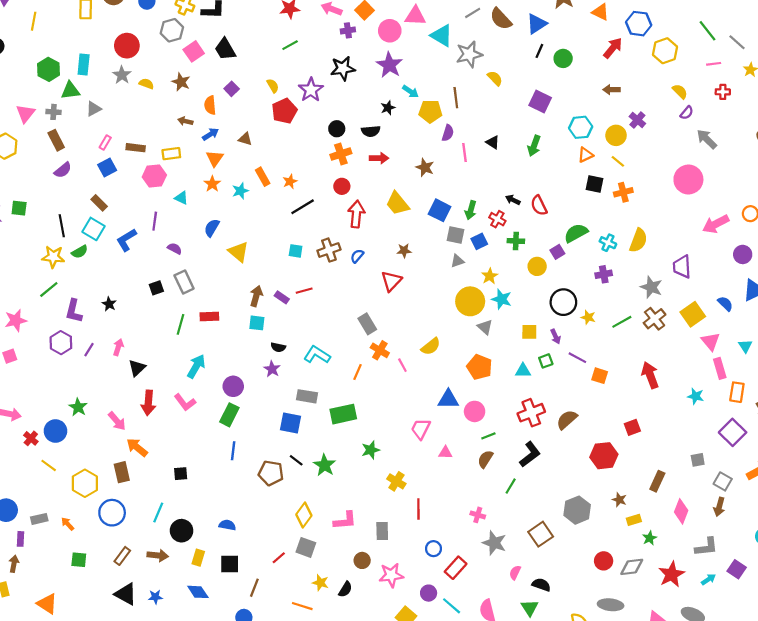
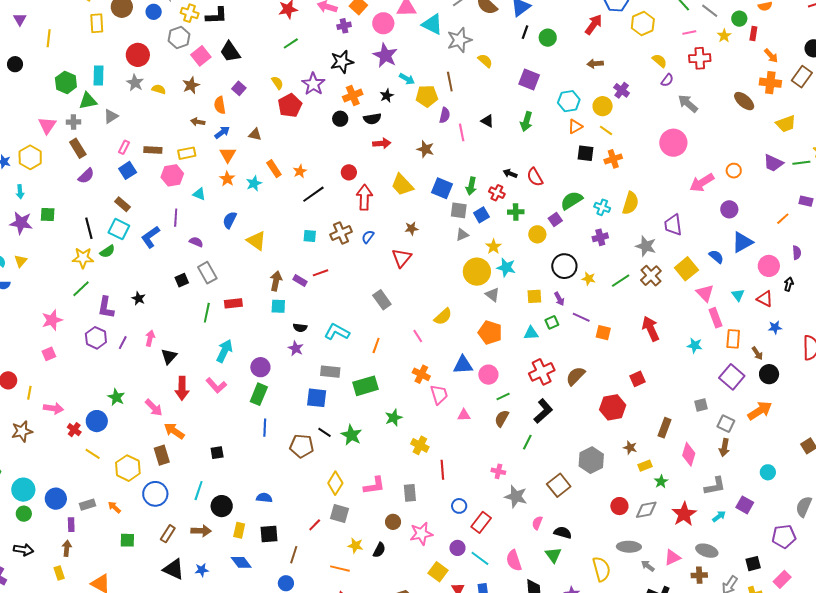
brown star: (181, 82) -> (191, 85), turned 30
red cross: (723, 92) -> (700, 58), size x1.5
orange cross: (341, 154) -> (353, 95), moved
orange cross: (380, 350) -> (421, 374), moved
pink trapezoid: (421, 429) -> (439, 394), turned 140

